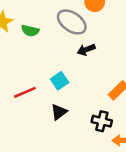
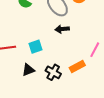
black cross: (102, 121) -> (53, 72), moved

